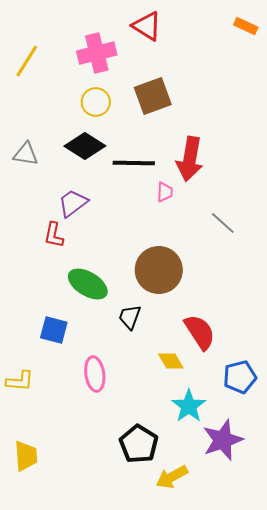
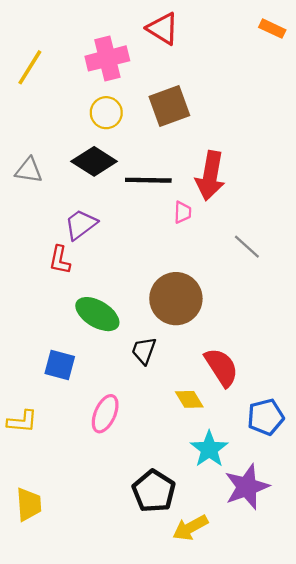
pink ellipse: (95, 374) -> (105, 414), turned 32

